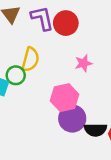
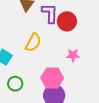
green circle: (16, 75) -> (15, 84), moved

